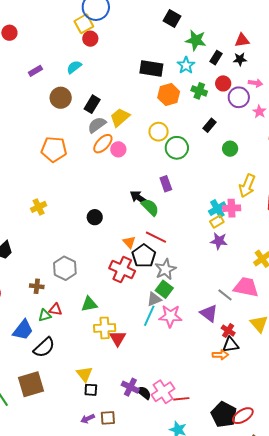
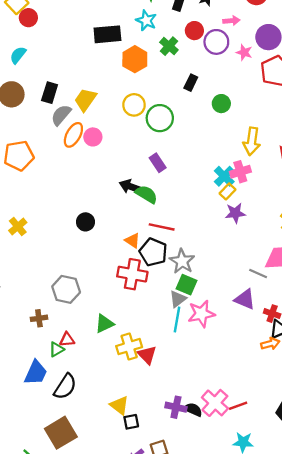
green cross: (199, 91) -> (169, 46), turned 35

